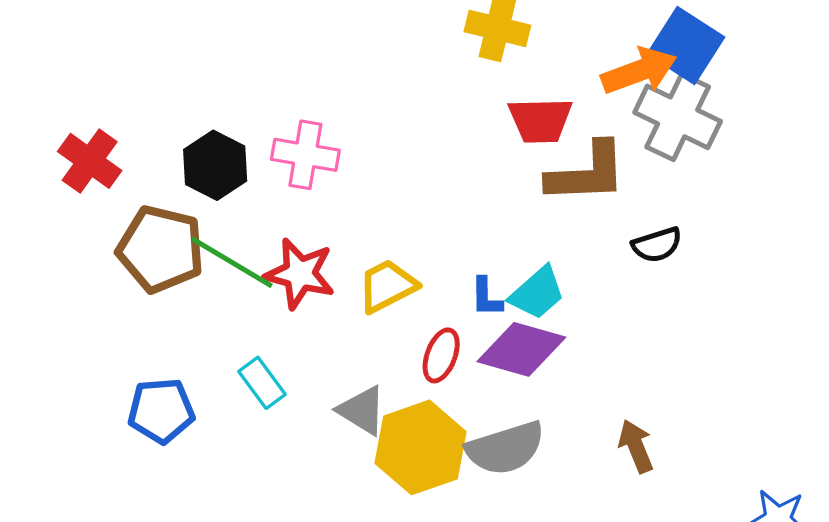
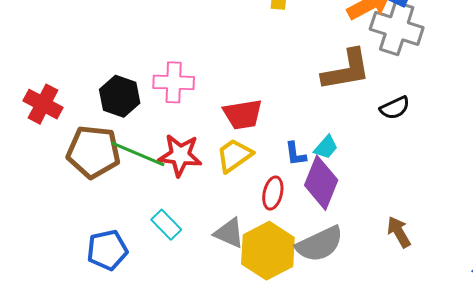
red trapezoid: (540, 120) -> (243, 114), moved
cyan trapezoid: (537, 293) -> (326, 147), size x0.7
purple diamond: (521, 349) -> (321, 183), turned -76

